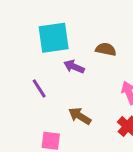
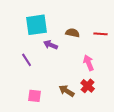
brown arrow: (80, 116) -> (67, 91), moved

